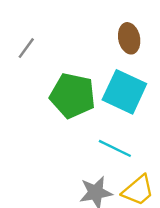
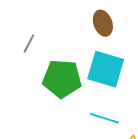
gray line: (26, 48) -> (29, 44), moved

